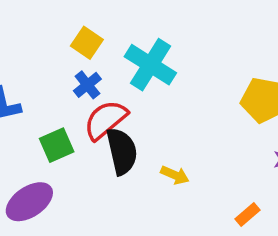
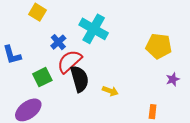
yellow square: (87, 43) -> (37, 12), moved
orange rectangle: (247, 215) -> (153, 112), turned -40

